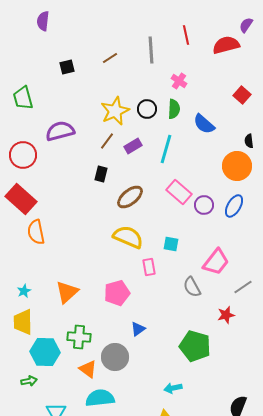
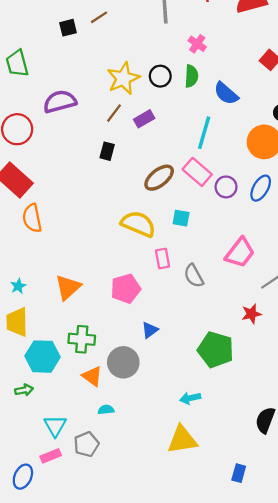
brown line: (110, 58) -> (99, 17), moved
cyan line: (166, 149) -> (204, 133), moved
brown ellipse: (130, 197) -> (159, 178), moved
cyan square: (171, 244) -> (181, 218), moved
gray semicircle: (192, 287) -> (194, 276), moved
cyan semicircle: (100, 398) -> (106, 410), size x0.5

